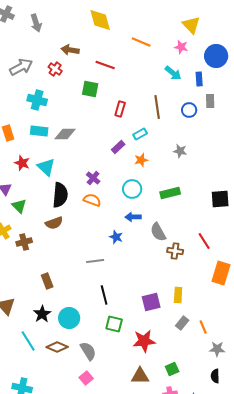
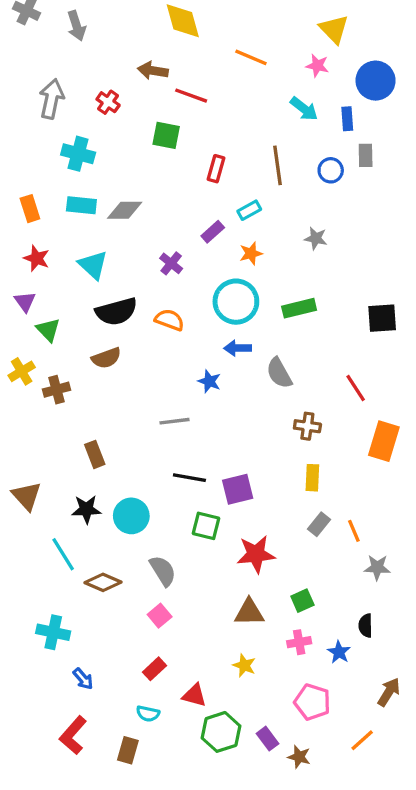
brown arrow: (70, 50) -> (153, 71), moved
gray arrow: (21, 67) -> (52, 99), turned -50
red star: (22, 163) -> (37, 258), moved
purple cross: (93, 178) -> (171, 263), moved
cyan circle: (132, 189) -> (236, 302), size x1.4
black semicircle: (60, 195) -> (116, 312), turned 70
brown cross: (175, 251) -> (307, 426), moved
black line: (104, 295) -> (189, 478), turned -66
purple square: (151, 302) -> (238, 489), moved
black star: (42, 314) -> (86, 509), turned 30
brown diamond: (57, 347) -> (103, 582), moved
black semicircle: (215, 376) -> (366, 626), moved

